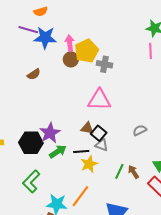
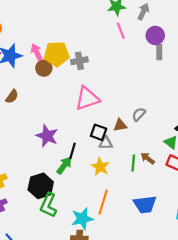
yellow pentagon: (87, 51) -> (57, 54), turned -30
brown triangle: (87, 128) -> (120, 125), moved
purple star: (50, 133) -> (47, 136), moved
black hexagon: (31, 143) -> (41, 186), moved
black line: (81, 152) -> (73, 151), moved, turned -49

